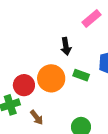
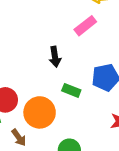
orange circle: (51, 78) -> (40, 112), moved

